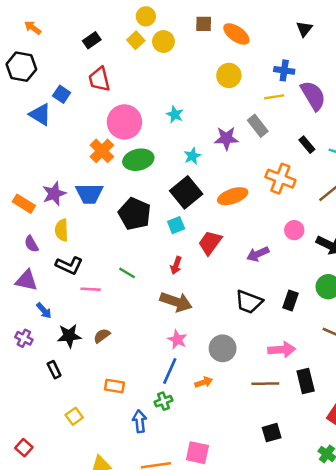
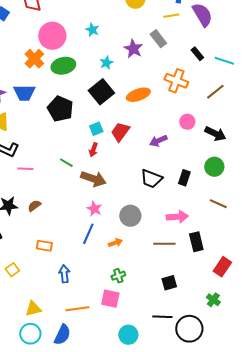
purple star: (226, 138) -> (133, 49), turned 30
cyan square: (176, 225) -> (96, 129), moved
green line: (127, 273) -> (66, 163), moved
green cross: (163, 401) -> (118, 276), moved

